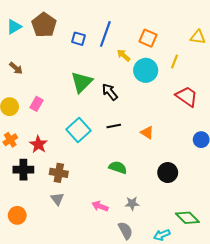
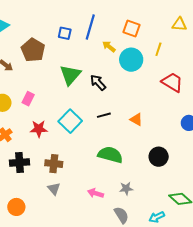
brown pentagon: (44, 25) -> (33, 50), moved
red star: (38, 144) -> (39, 129), moved, turned -30
green semicircle: (118, 167) -> (110, 155), size x1.4

